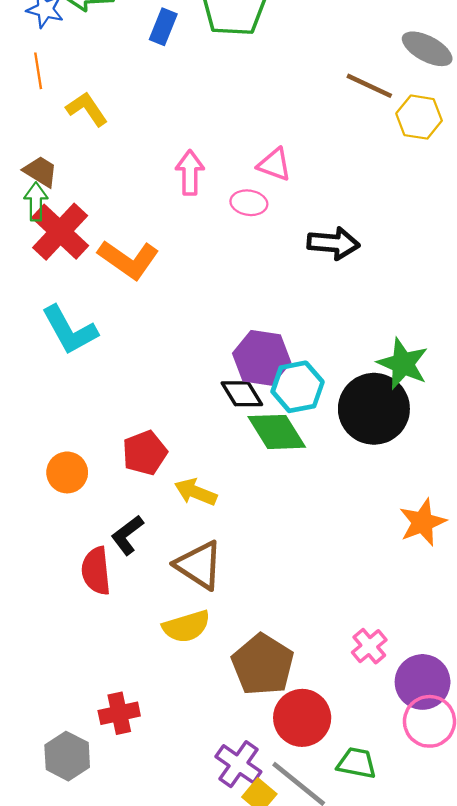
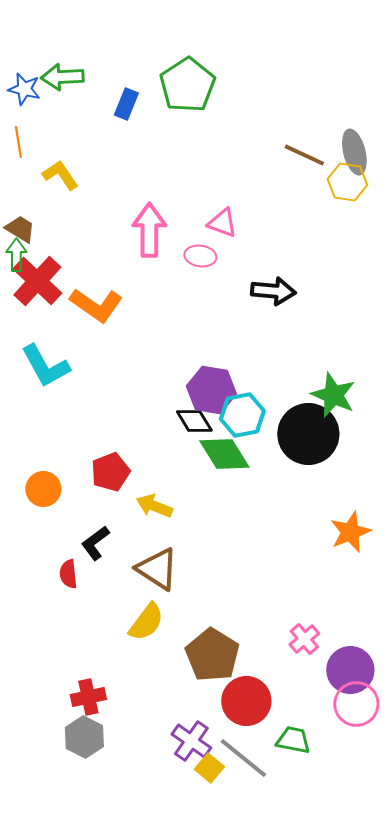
gray ellipse: (427, 49) -> (354, 152), moved, turned 48
pink arrow: (190, 173) -> (149, 230), size x1.4
red semicircle: (96, 571) -> (68, 574), size x0.7
yellow semicircle: (186, 626) -> (146, 622), turned -36
gray hexagon: (67, 756) -> (84, 737), moved

